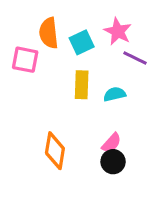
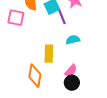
purple line: (135, 58) -> (62, 17), moved, turned 42
yellow rectangle: (82, 85) -> (49, 54), moved

